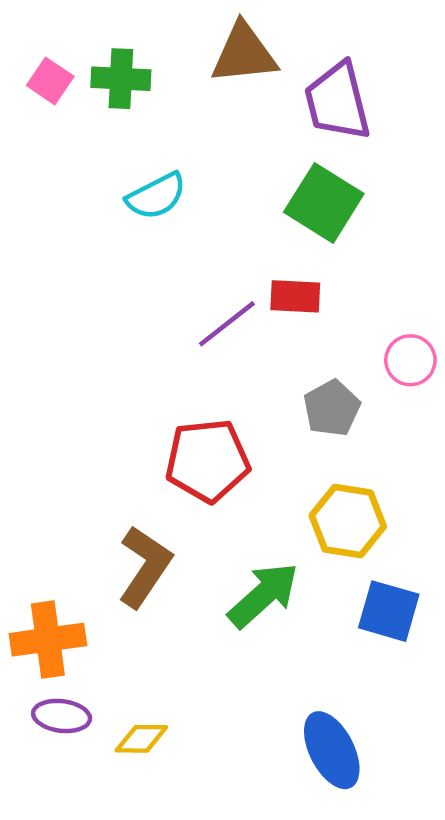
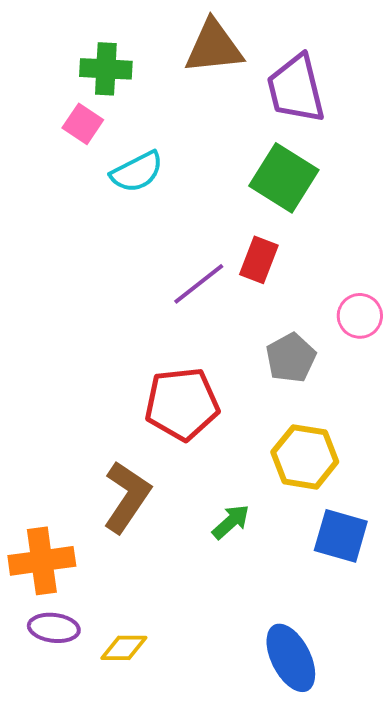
pink square: (50, 81) -> (83, 124), moved
red rectangle: (295, 296) -> (259, 260), turned -72
green arrow: (263, 595) -> (231, 522), size x0.6

